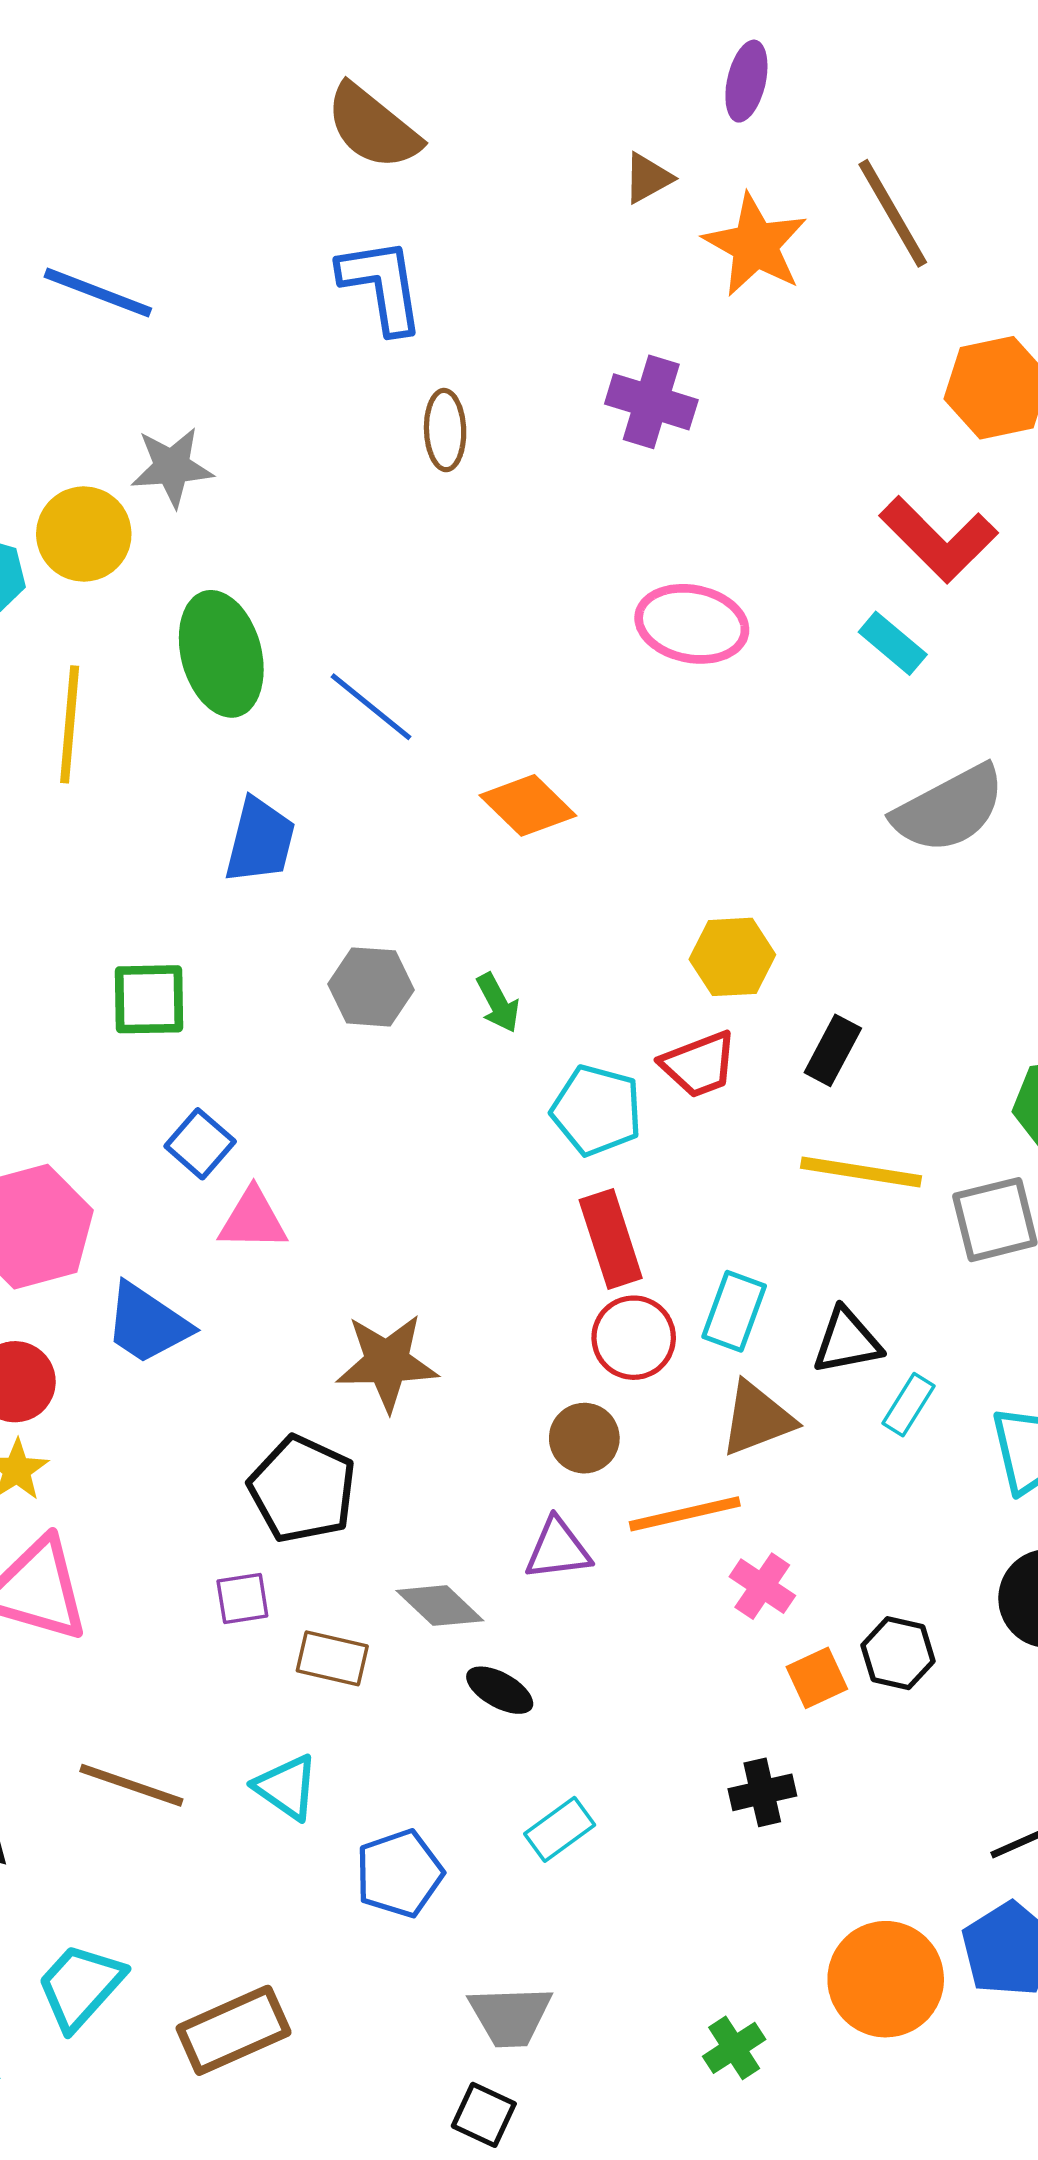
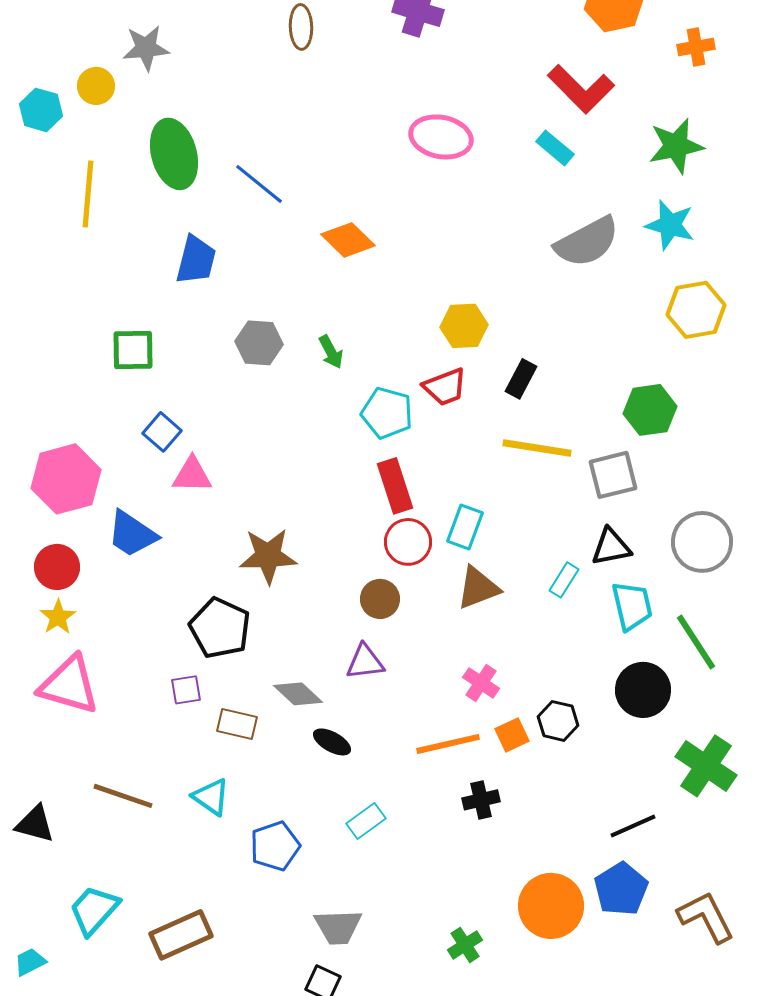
yellow circle: (84, 534) -> (96, 86), size x0.7
black triangle: (847, 1341) -> (611, 547), moved
orange line: (685, 1514) -> (448, 744), moved

